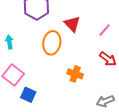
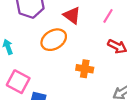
orange ellipse: (52, 43) -> (54, 40), turned 60

